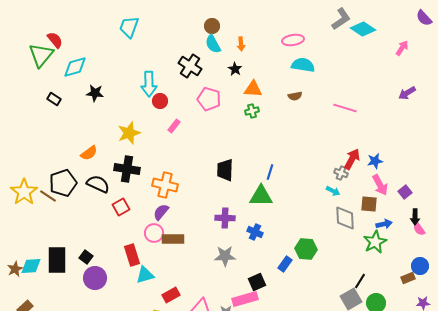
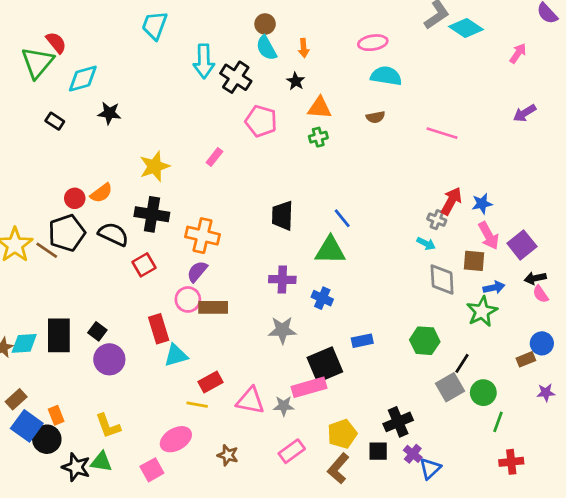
cyan arrow: (149, 84) -> (204, 61), moved
red circle: (160, 101) -> (75, 198), moved
blue line: (270, 172) -> (342, 218), turned -56
purple square: (405, 192) -> (522, 245), size x1.5
black arrow: (415, 217) -> (535, 278), turned 77
green hexagon: (306, 249) -> (425, 341), moved
blue rectangle: (285, 264) -> (362, 341), turned 42
black square: (257, 282) -> (325, 365), size x1.5

